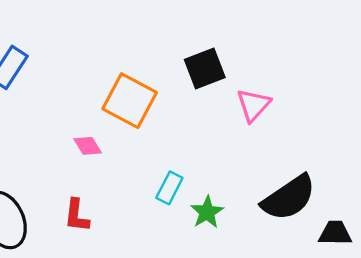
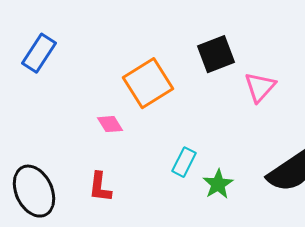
orange square: (130, 101) -> (148, 83), turned 30

